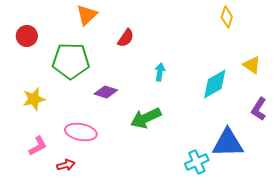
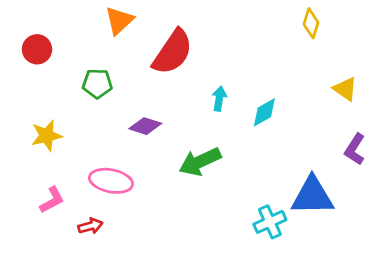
red semicircle: (126, 38) -> (173, 52), size x1.8
green pentagon: (71, 61) -> (97, 84), size x0.6
cyan diamond: (215, 84) -> (264, 112), moved, size x0.7

